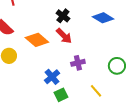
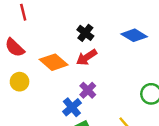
red arrow: (64, 36) -> (87, 57), turned 102
purple cross: (78, 63) -> (88, 90), moved, turned -32

